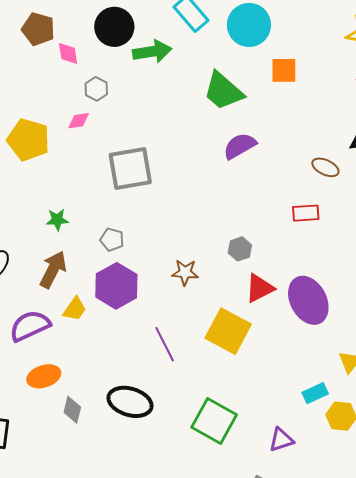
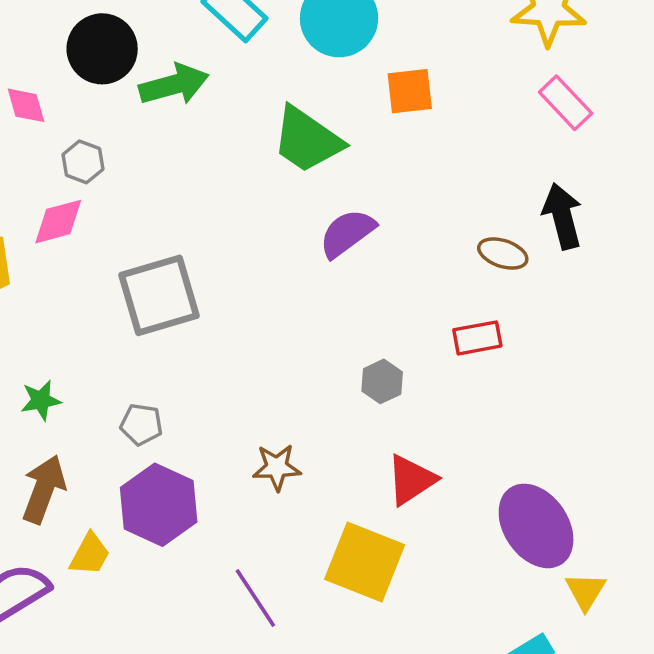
pink diamond: (79, 121) -> (58, 222), size x1.4
gray hexagon: (240, 249) -> (382, 381), moved
purple ellipse: (308, 300) -> (536, 526), moved

